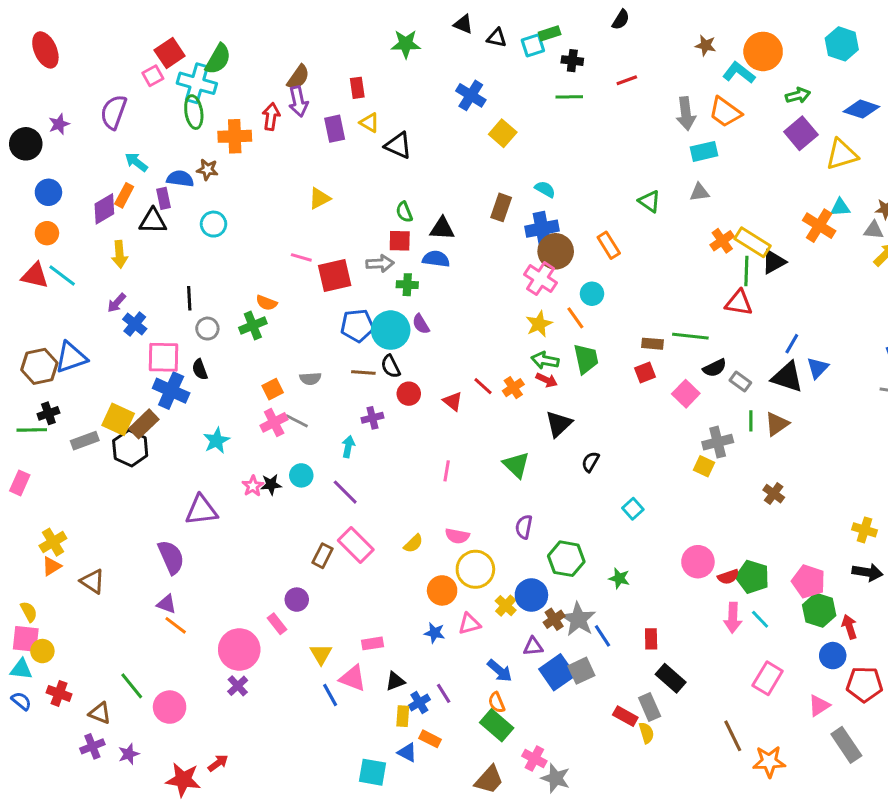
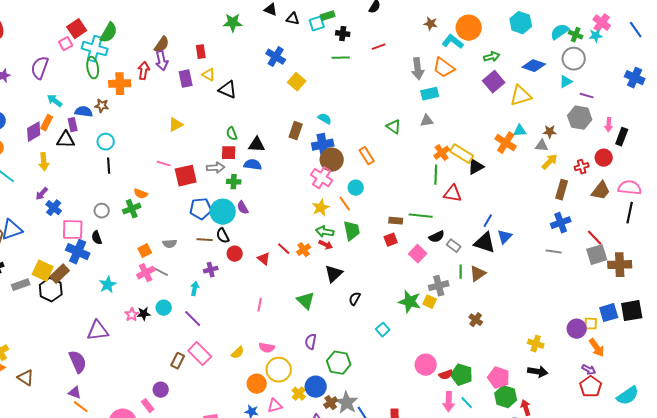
green line: (746, 271) -> (436, 175), moved
black line: (189, 298) -> (109, 166), moved
green star: (619, 578) -> (410, 302), moved, size x1.6

